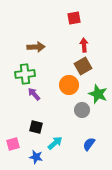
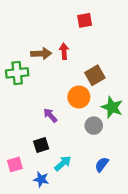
red arrow: (84, 45) -> (64, 51), moved
green cross: (25, 74) -> (17, 73), moved
purple arrow: (34, 94) -> (50, 115), moved
black square: (36, 127) -> (41, 145), turned -32

